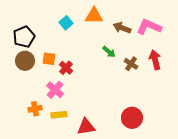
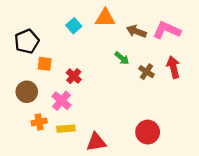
orange square: (49, 59) -> (45, 64), moved
brown circle: (25, 61) -> (27, 92), moved

